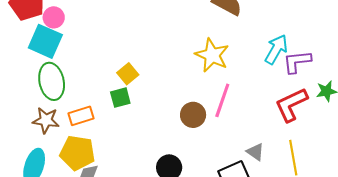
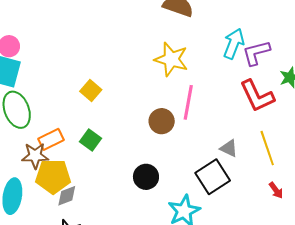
green square: (120, 98) -> (90, 140), moved, turned -30
red L-shape: (291, 105) -> (257, 96), turned -81
brown star: (46, 120) -> (35, 156), moved

